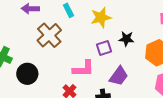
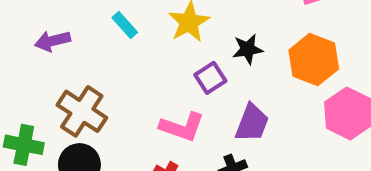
brown cross: (49, 35) -> (82, 111), moved
pink L-shape: (83, 69) -> (182, 127), turned 35

